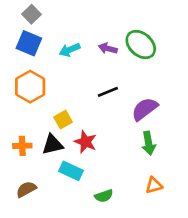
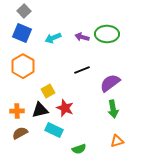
green ellipse: (141, 45) -> (107, 34), turned -40
brown semicircle: (26, 189) -> (20, 133), moved

